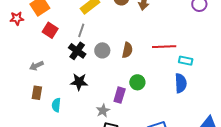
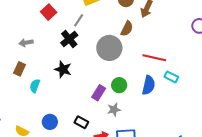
gray circle: (102, 50) -> (109, 48), moved, size x1.6
brown semicircle: (127, 50) -> (127, 29), moved
blue semicircle: (181, 83) -> (149, 85), moved
gray star: (103, 111) -> (114, 110), moved

